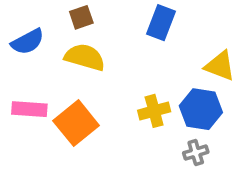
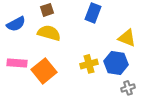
gray cross: (196, 153) -> (128, 88), moved

